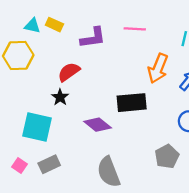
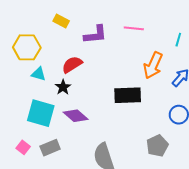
cyan triangle: (32, 26) -> (39, 74), moved
purple diamond: (98, 125) -> (76, 116), moved

